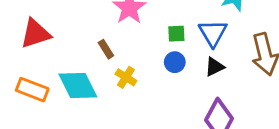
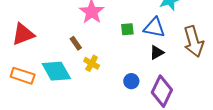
blue triangle: (213, 33) -> (154, 28), turned -45
blue circle: (175, 62) -> (131, 81), moved

